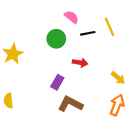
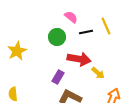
red arrow: (80, 63) -> (79, 59), size x1.6
yellow arrow: (118, 78) -> (98, 73), moved

